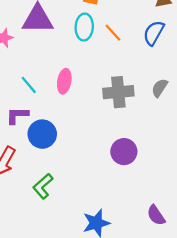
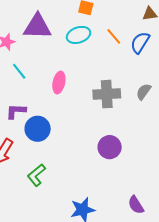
cyan ellipse: (84, 27) -> (79, 35), turned 65
orange line: (113, 33) -> (114, 36), moved
cyan line: (29, 85) -> (19, 71), moved

